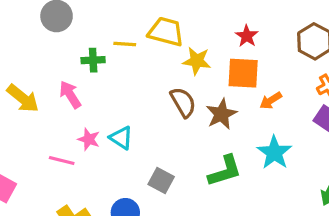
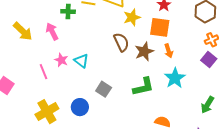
yellow star: (197, 61) -> (132, 17), turned -30
orange arrow: (271, 101) -> (169, 51), moved, turned -80
pink line: (62, 161) -> (43, 72), turned 49

